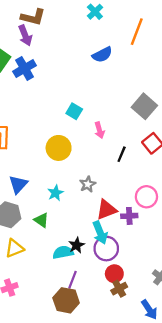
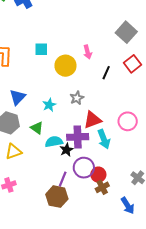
cyan square: (74, 111) -> (41, 49), moved, turned -32
yellow circle: (59, 148) -> (65, 66), moved
pink circle: (146, 197) -> (128, 121), moved
purple cross: (129, 216) -> (78, 137), moved, size x1.5
cyan arrow: (100, 233) -> (104, 139), moved
purple circle: (106, 249) -> (84, 168), moved
cyan semicircle: (63, 252) -> (54, 142), moved

